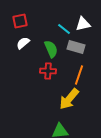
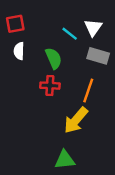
white triangle: (83, 24) -> (93, 27), turned -42
white semicircle: (23, 43) -> (19, 51), turned -48
gray rectangle: (76, 47) -> (98, 56), moved

